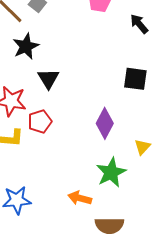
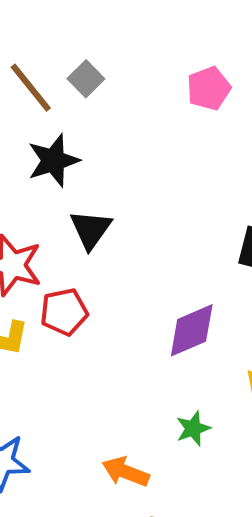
purple diamond: (105, 123) -> (192, 330), turned 32
green star: (111, 173) -> (193, 428), size x0.6

